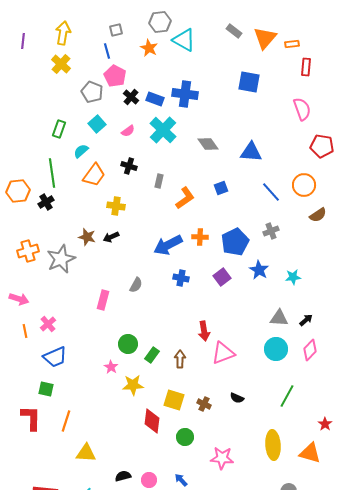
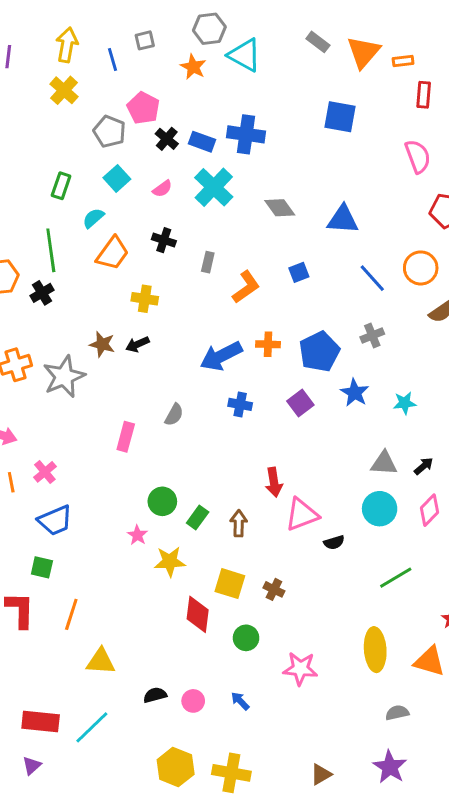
blue line: (107, 51) -> (112, 60), moved
green line: (287, 396) -> (396, 578), turned 30
black semicircle: (237, 398) -> (334, 542), moved, turned -40

